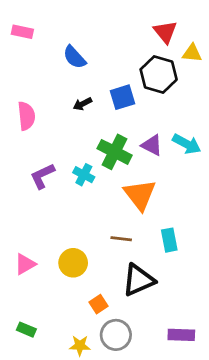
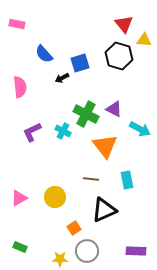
blue semicircle: (74, 57) -> (44, 54), moved
blue square: (123, 97) -> (80, 63), moved
cyan arrow: (187, 144) -> (140, 129), moved

